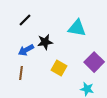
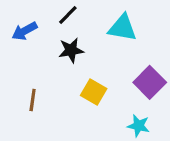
black line: (25, 20) -> (68, 15), moved
blue arrow: (26, 50) -> (25, 31), moved

